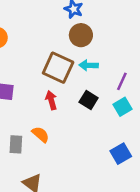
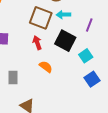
black square: (89, 100) -> (65, 41), size x1.5
cyan square: (122, 107) -> (86, 56), moved
orange semicircle: (40, 134) -> (46, 67), moved

